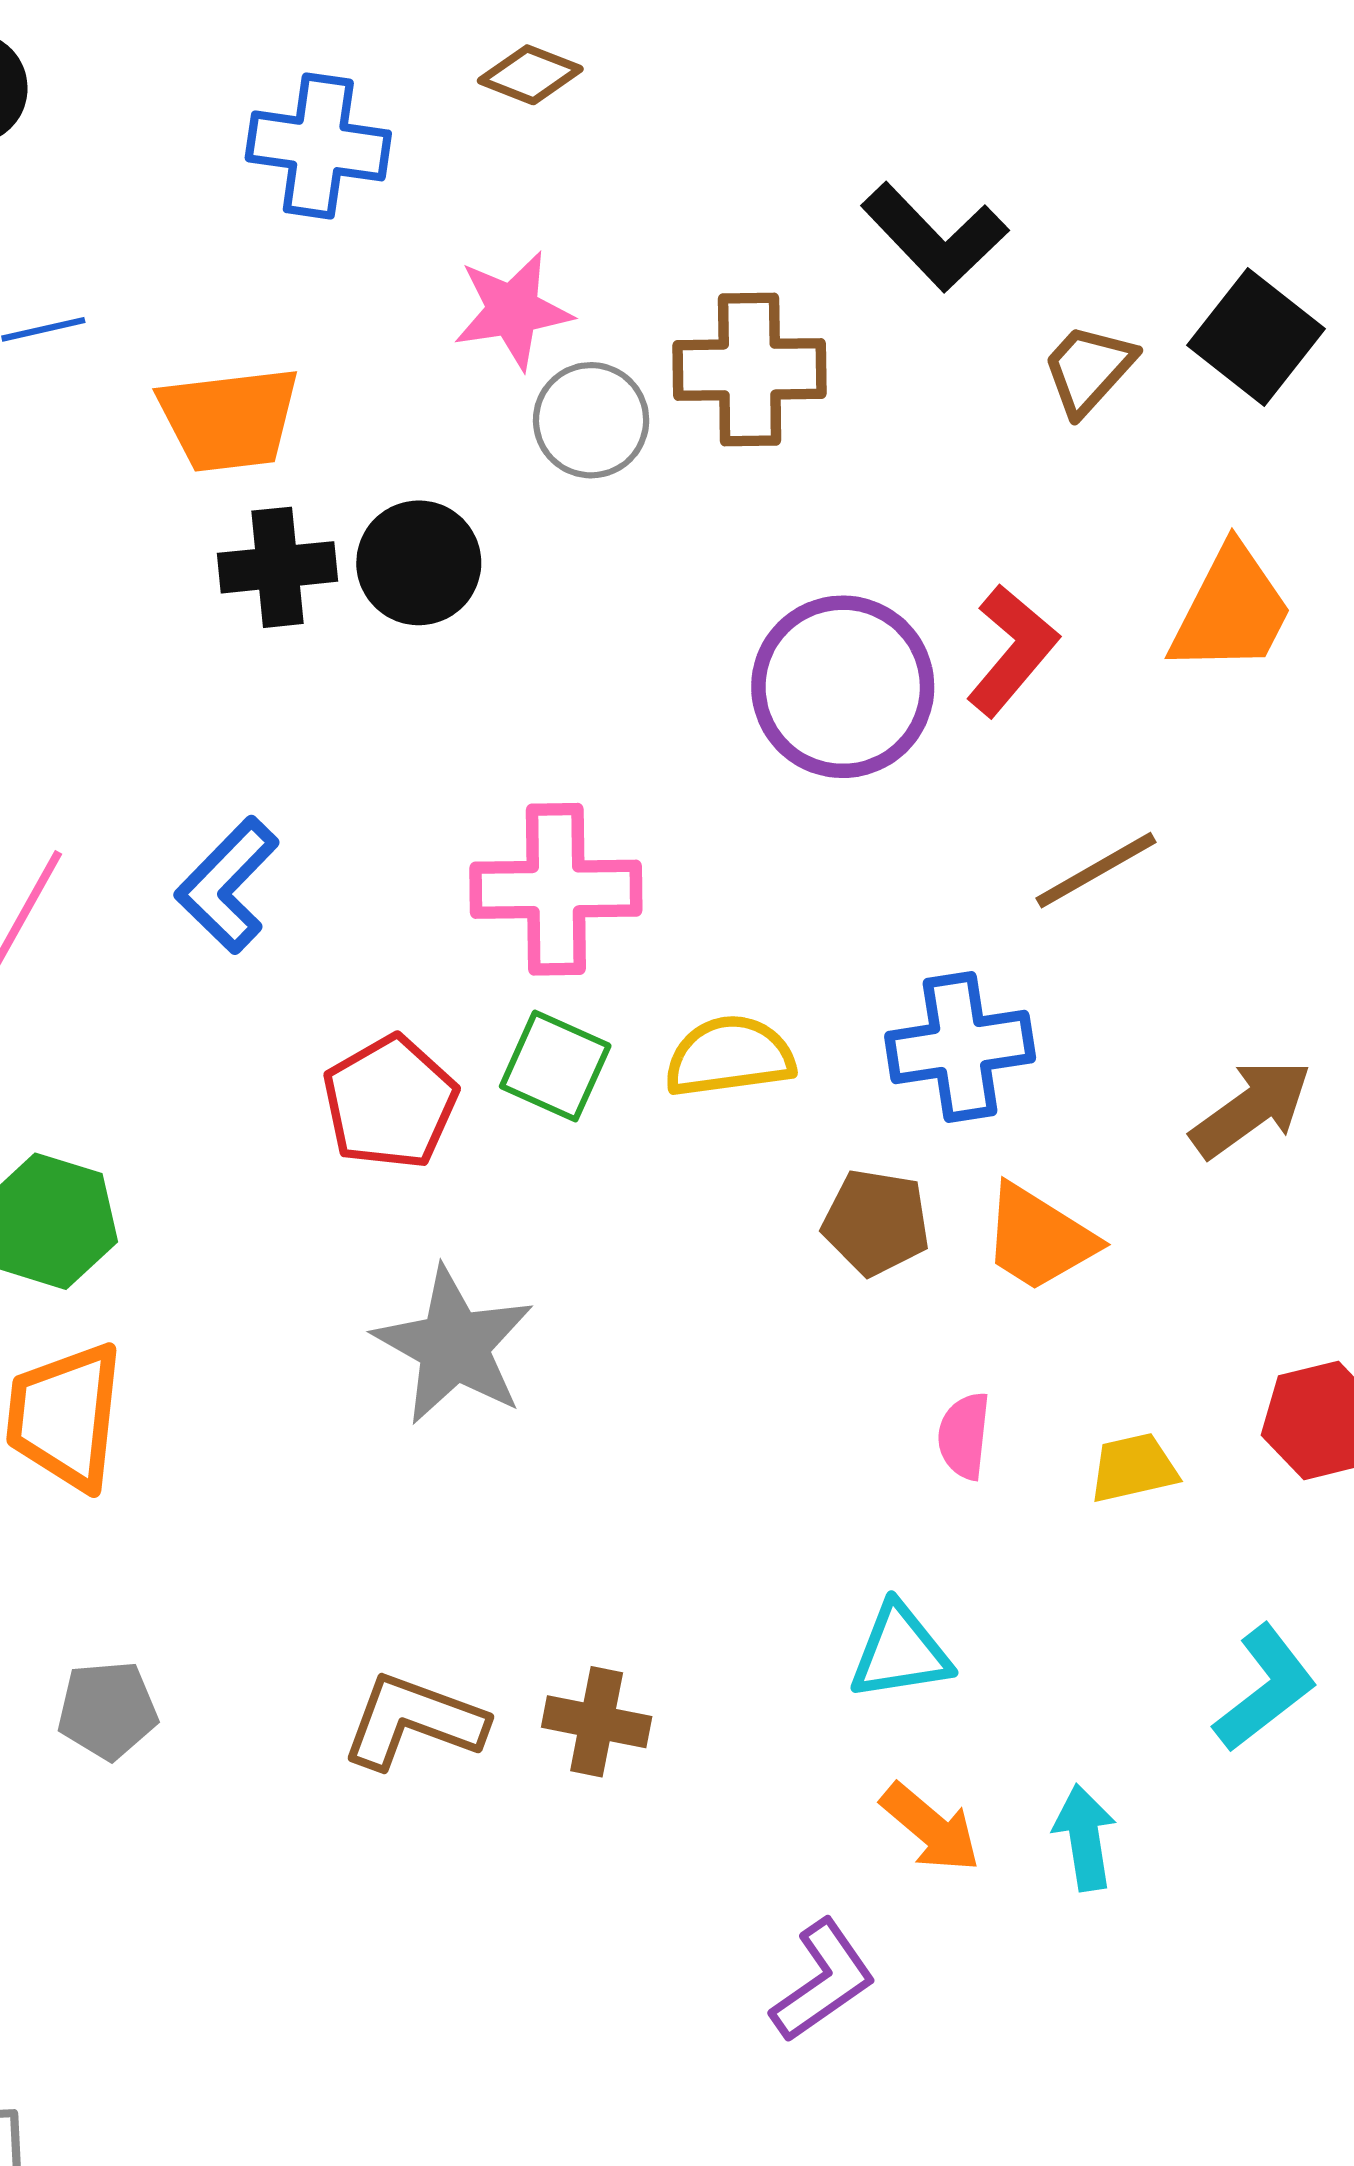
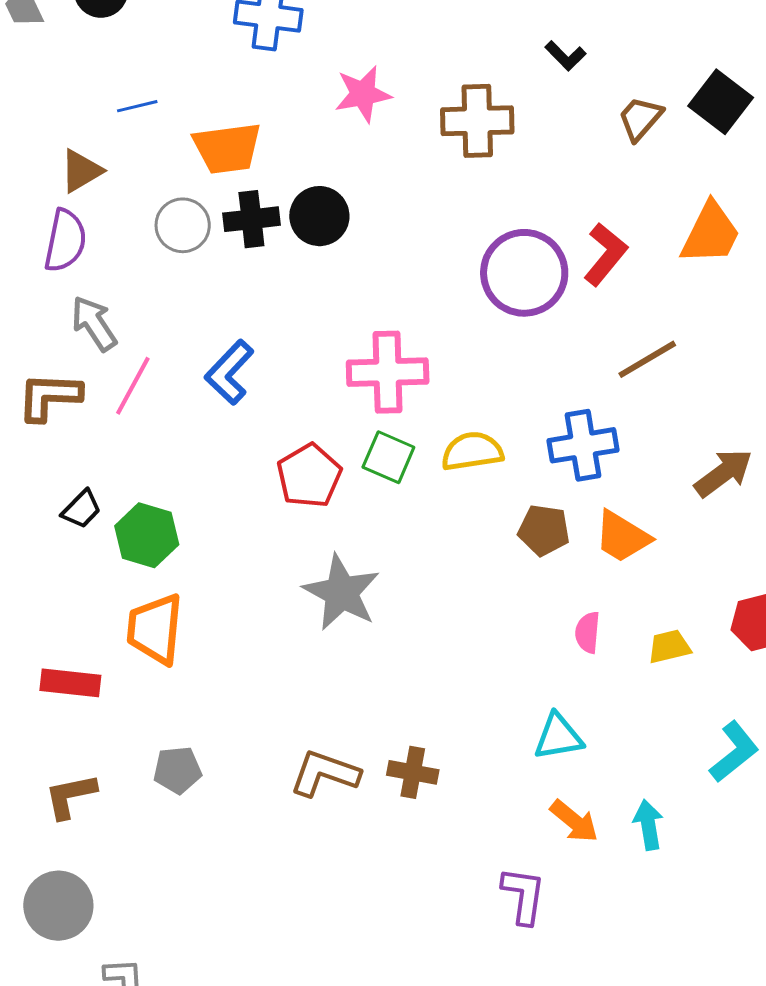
black L-shape: (935, 237) -> (565, 56), size x0.6
gray circle: (591, 420) -> (183, 225), moved
purple L-shape: (823, 1981) -> (523, 896), turned -46

